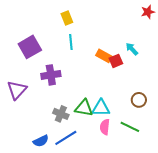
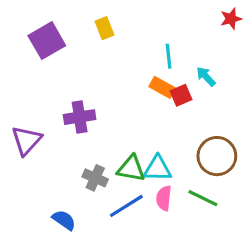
cyan line: (71, 42) -> (169, 56), moved
purple square: (30, 47) -> (47, 41), moved
brown circle: (139, 100) -> (217, 156), size x1.6
blue line: (66, 138) -> (126, 206), moved
blue semicircle: (41, 141) -> (64, 220), turned -119

